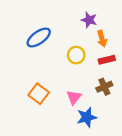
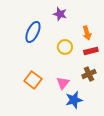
purple star: (89, 20) -> (60, 14), moved
blue ellipse: (39, 38) -> (33, 32), turned -30

